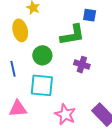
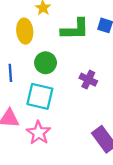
green L-shape: (72, 35) -> (75, 29), moved
pink star: (65, 114) -> (39, 133), moved

